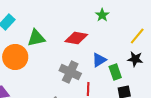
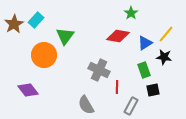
green triangle: (36, 38) -> (65, 36), turned -42
red diamond: (76, 38) -> (118, 36), moved
blue triangle: (99, 60) -> (145, 43), moved

